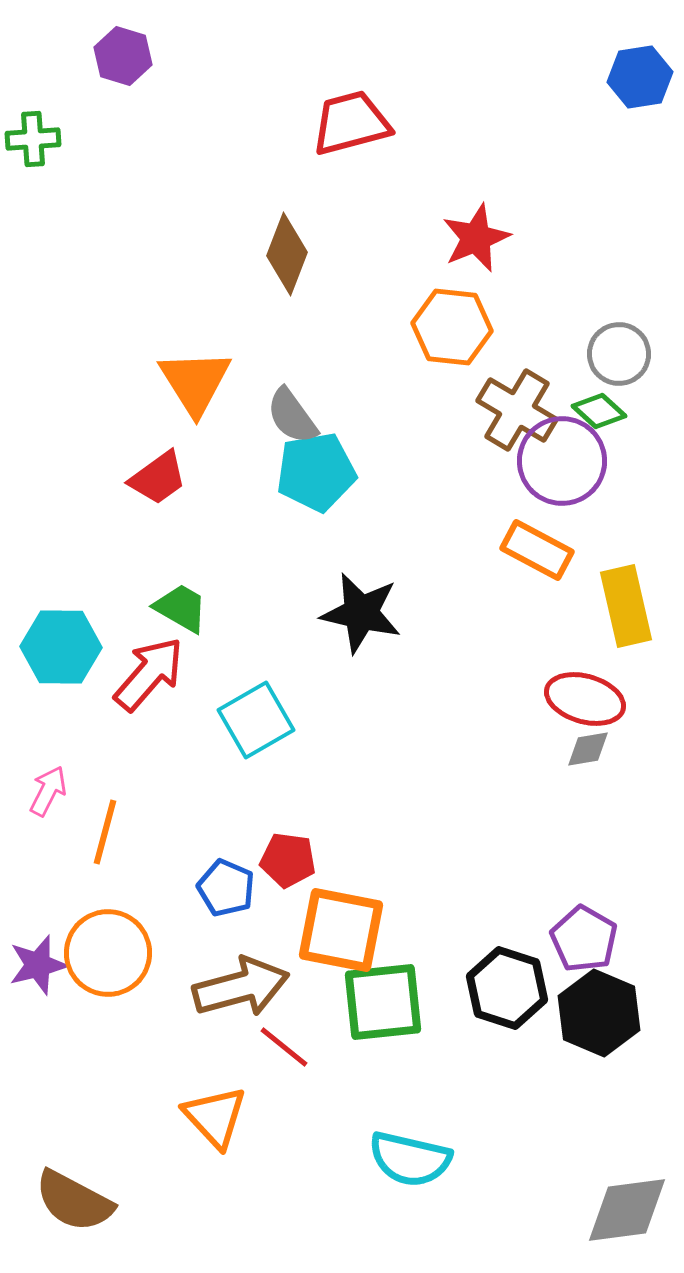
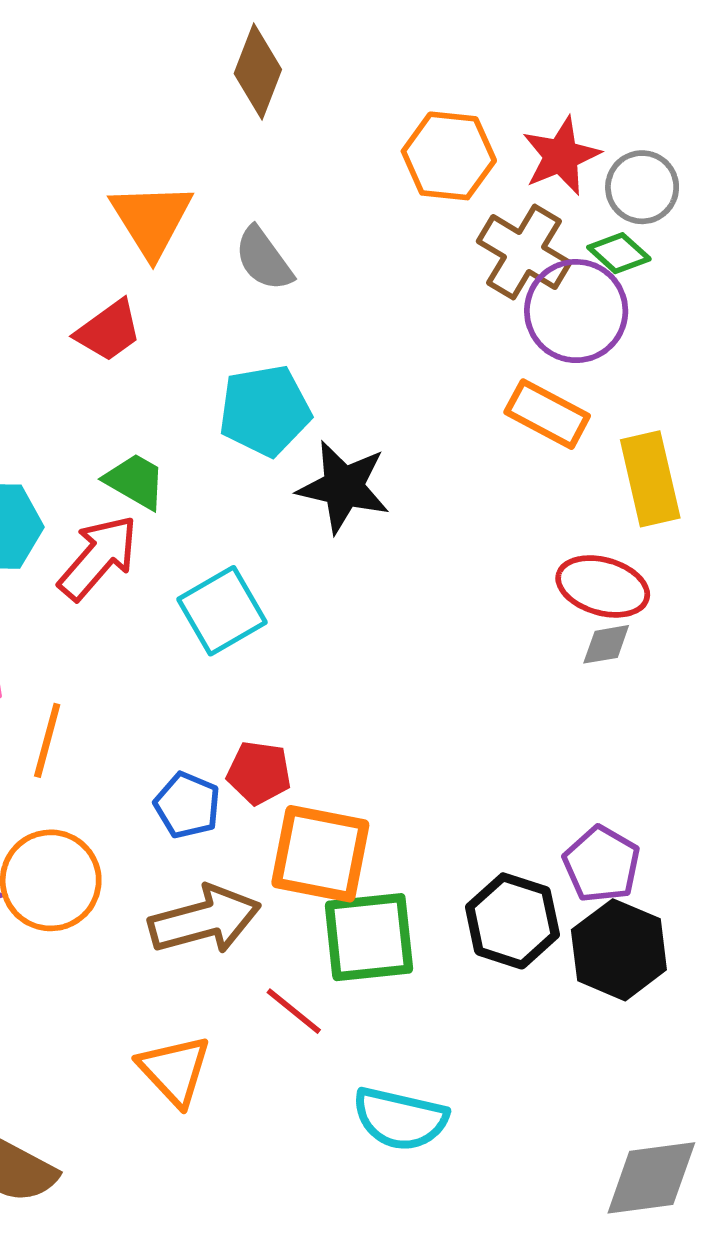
red star: (476, 238) -> (561, 156), moved
cyan pentagon: (316, 472) -> (265, 411), moved
red line: (284, 1047) -> (294, 1011), moved

